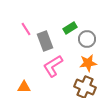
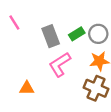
green rectangle: (70, 28) -> (77, 34), moved
pink line: (26, 29) -> (14, 22), moved

